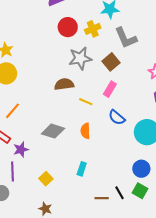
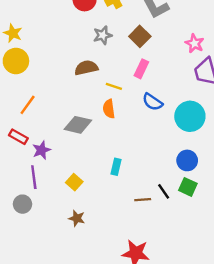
gray star: (80, 58) -> (103, 35), size x0.7
orange semicircle: (85, 131) -> (109, 109), moved

